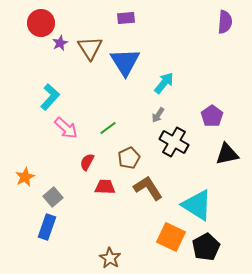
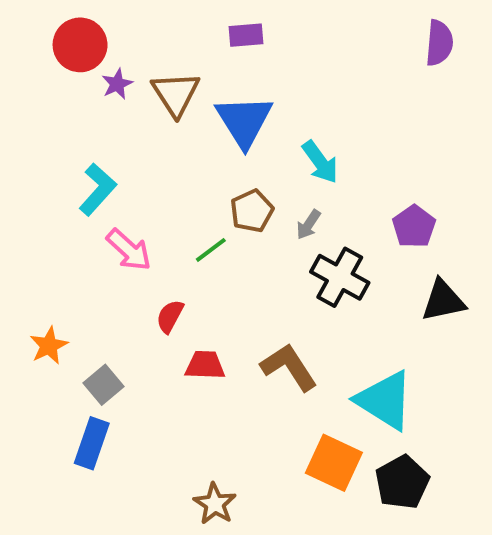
cyan arrow: (164, 83) -> (320, 162), turned 105
brown pentagon: (129, 158) -> (252, 211), moved

